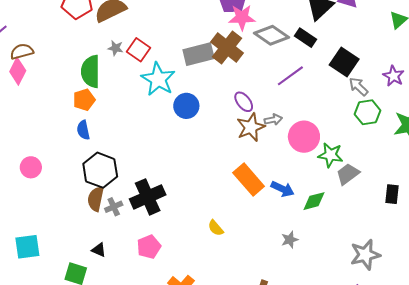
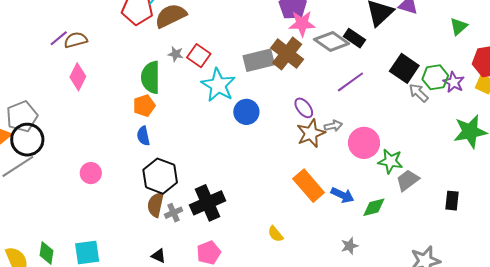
black rectangle: (305, 38) -> (354, 38), moved
brown semicircle: (22, 51) -> (76, 40), moved
green hexagon: (368, 112) -> (435, 77), moved

